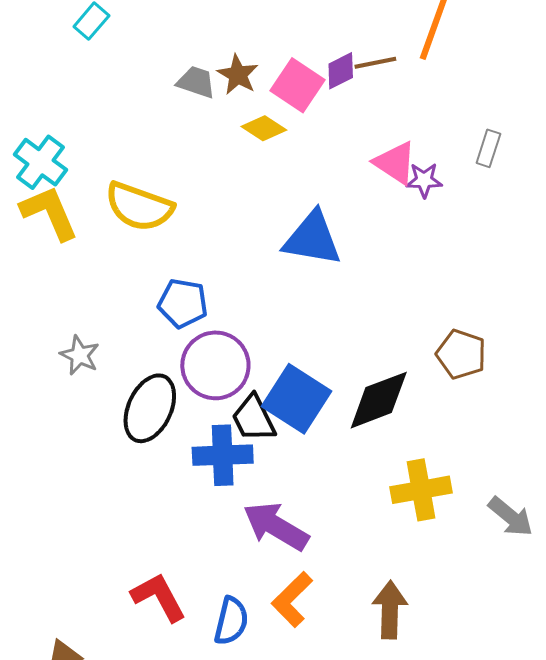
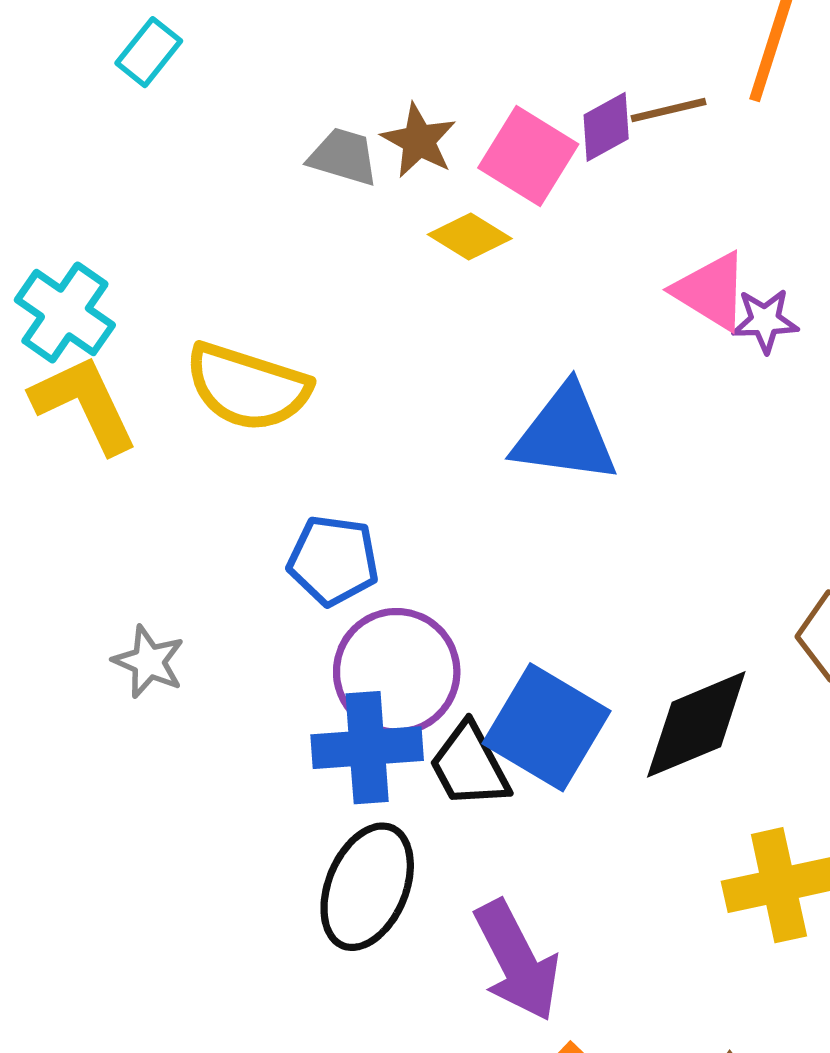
black ellipse: (150, 408) -> (367, 887), moved
blue cross: (223, 455) -> (367, 748), moved
purple arrow: (276, 526) -> (517, 961), turned -146

